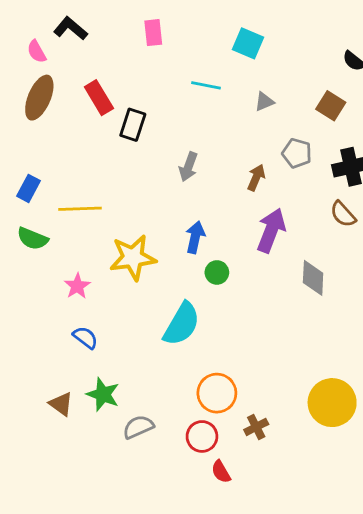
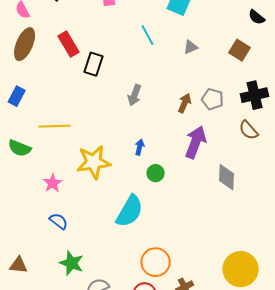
cyan line: (206, 85) -> (148, 35), turned 50
gray pentagon: (297, 153) -> (213, 99), moved
blue rectangle: (28, 188) -> (17, 96), moved
blue arrow: (195, 237) -> (140, 147), size x0.7
brown triangle: (61, 404) -> (19, 265), moved, turned -30

